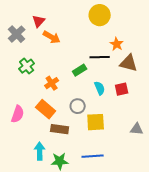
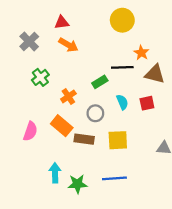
red triangle: (39, 21) -> (62, 22), moved, turned 40
gray circle: (78, 106) -> (95, 113), moved
brown rectangle: (60, 129) -> (84, 139), moved

